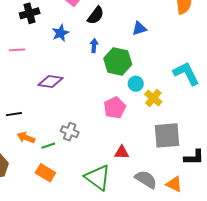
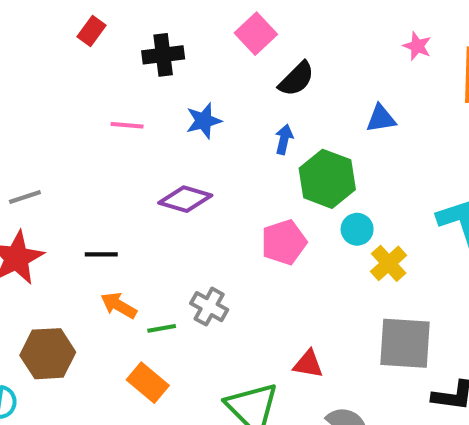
blue star: (60, 33) -> (204, 121), moved
pink pentagon: (115, 108) -> (284, 242), moved

